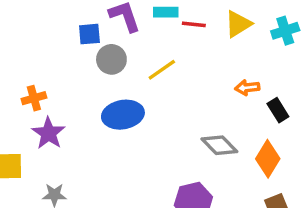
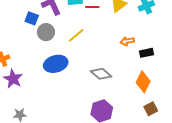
blue square: (89, 34) -> (32, 18), turned 32
black rectangle: (278, 110) -> (146, 53), turned -64
gray diamond: (219, 145) -> (101, 74), moved

